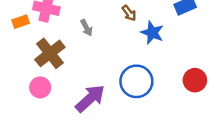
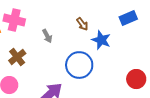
brown cross: (50, 53) -> (17, 57), size x0.7
blue circle: (136, 81) -> (79, 65), moved

